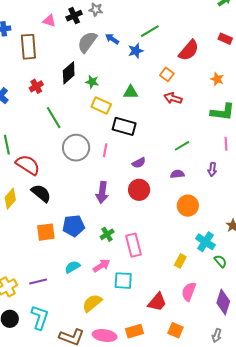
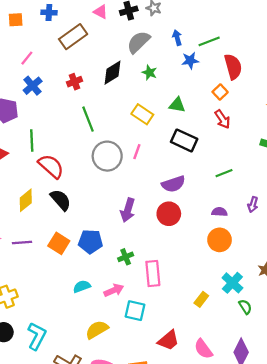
blue arrow: (112, 39) -> (177, 38), moved, turned 32
brown rectangle: (28, 47) -> (73, 37), turned 50
red semicircle: (189, 50) -> (233, 67), moved, turned -65
green star: (92, 82) -> (150, 73), moved
red arrow: (173, 98) -> (222, 119), turned -150
black rectangle: (124, 126) -> (184, 140), moved
pink line: (105, 150) -> (137, 152), moved
purple semicircle: (139, 163) -> (173, 184), size x1.5
purple semicircle: (177, 174) -> (219, 212), moved
orange square: (46, 232) -> (59, 243), turned 30
purple line: (38, 281) -> (22, 242), moved
pink semicircle: (189, 292) -> (203, 349), moved, turned -66

